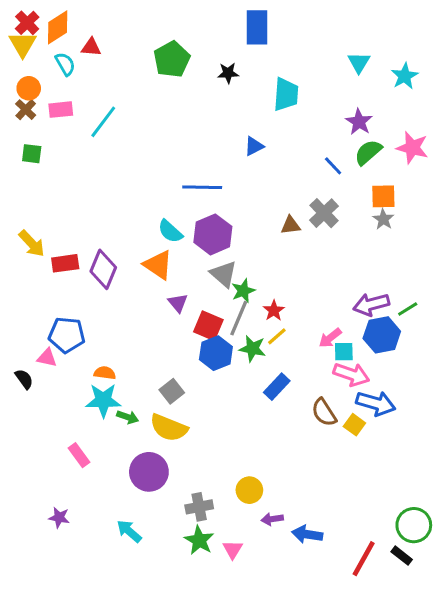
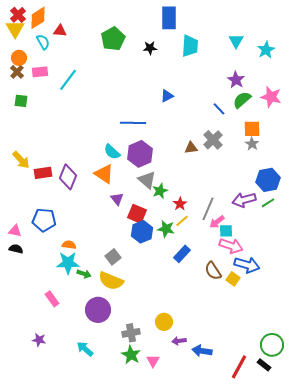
cyan trapezoid: (286, 94) -> (190, 46), moved
gray line: (239, 318) -> (208, 209), moved
blue hexagon: (382, 335) -> (268, 180), moved
pink triangle: (47, 358) -> (15, 231), moved
black semicircle: (24, 379) -> (16, 249), turned -40

